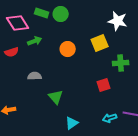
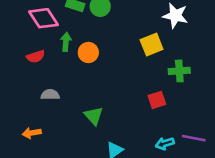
green arrow: (35, 41) -> (66, 42), turned -64
orange circle: (68, 49) -> (88, 52), moved
gray semicircle: (35, 76) -> (50, 95), moved

